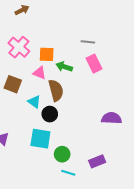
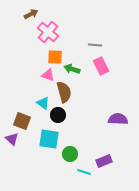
pink cross: (19, 47) -> (48, 32), moved
brown square: (13, 84) -> (22, 121), moved
cyan line: (68, 173) -> (84, 172), moved

